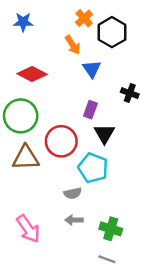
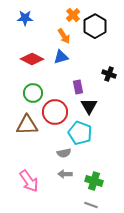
blue triangle: (92, 69) -> (61, 57), moved, turned 49
purple rectangle: (90, 110) -> (78, 87), turned -32
green circle: (21, 116) -> (33, 93), moved, size x0.7

